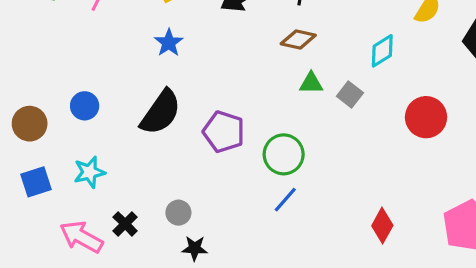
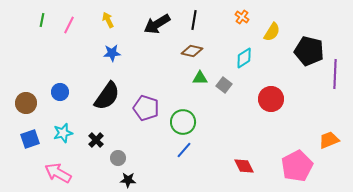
blue star: (169, 43) -> (112, 53), turned 30
black cross: (125, 224) -> (96, 140), moved
red diamond: (382, 226) -> (244, 166), turned -55

